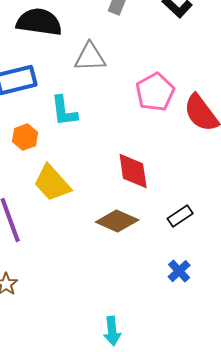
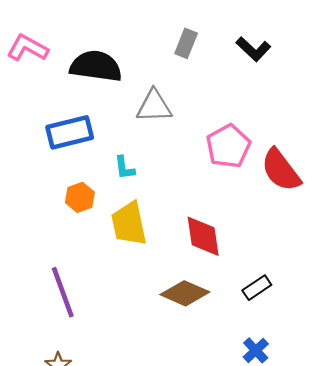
cyan L-shape: (64, 111) -> (124, 168), size x0.7
yellow trapezoid: (52, 183) -> (129, 224), moved, turned 30

